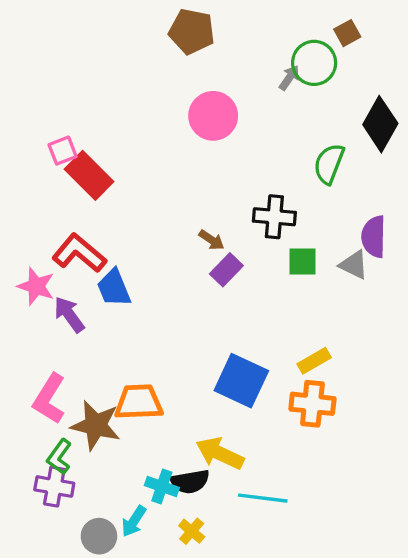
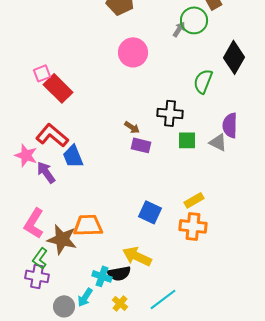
purple rectangle: (226, 270) -> (141, 145), turned 60
blue square: (241, 381) -> (150, 212), size x0.7
cyan line: (263, 498) -> (163, 299), moved, turned -44

